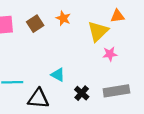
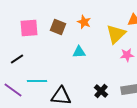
brown square: (35, 24) -> (58, 27), turned -35
cyan triangle: (58, 75) -> (79, 52), moved, turned -32

